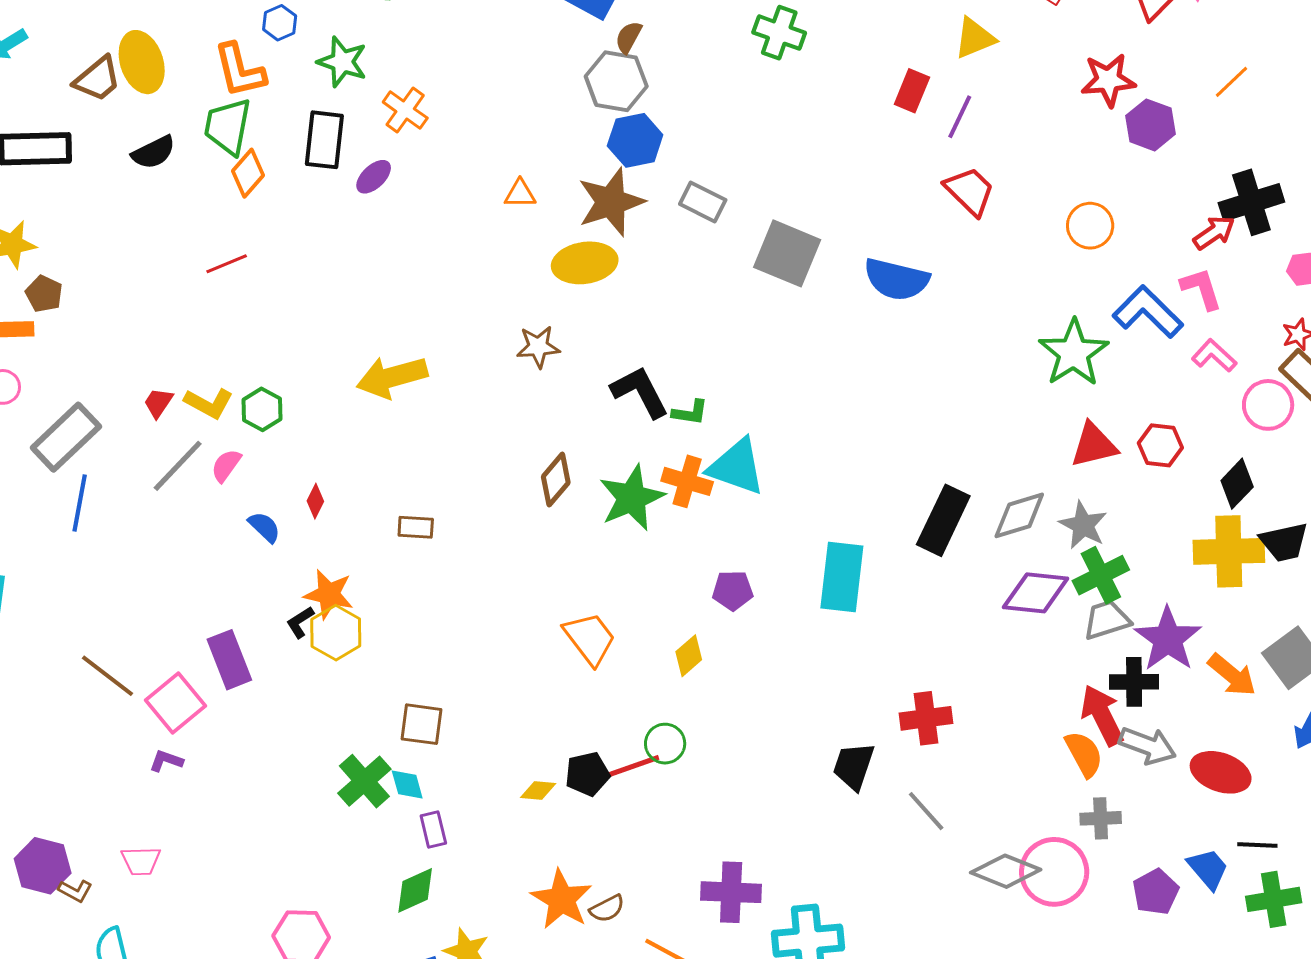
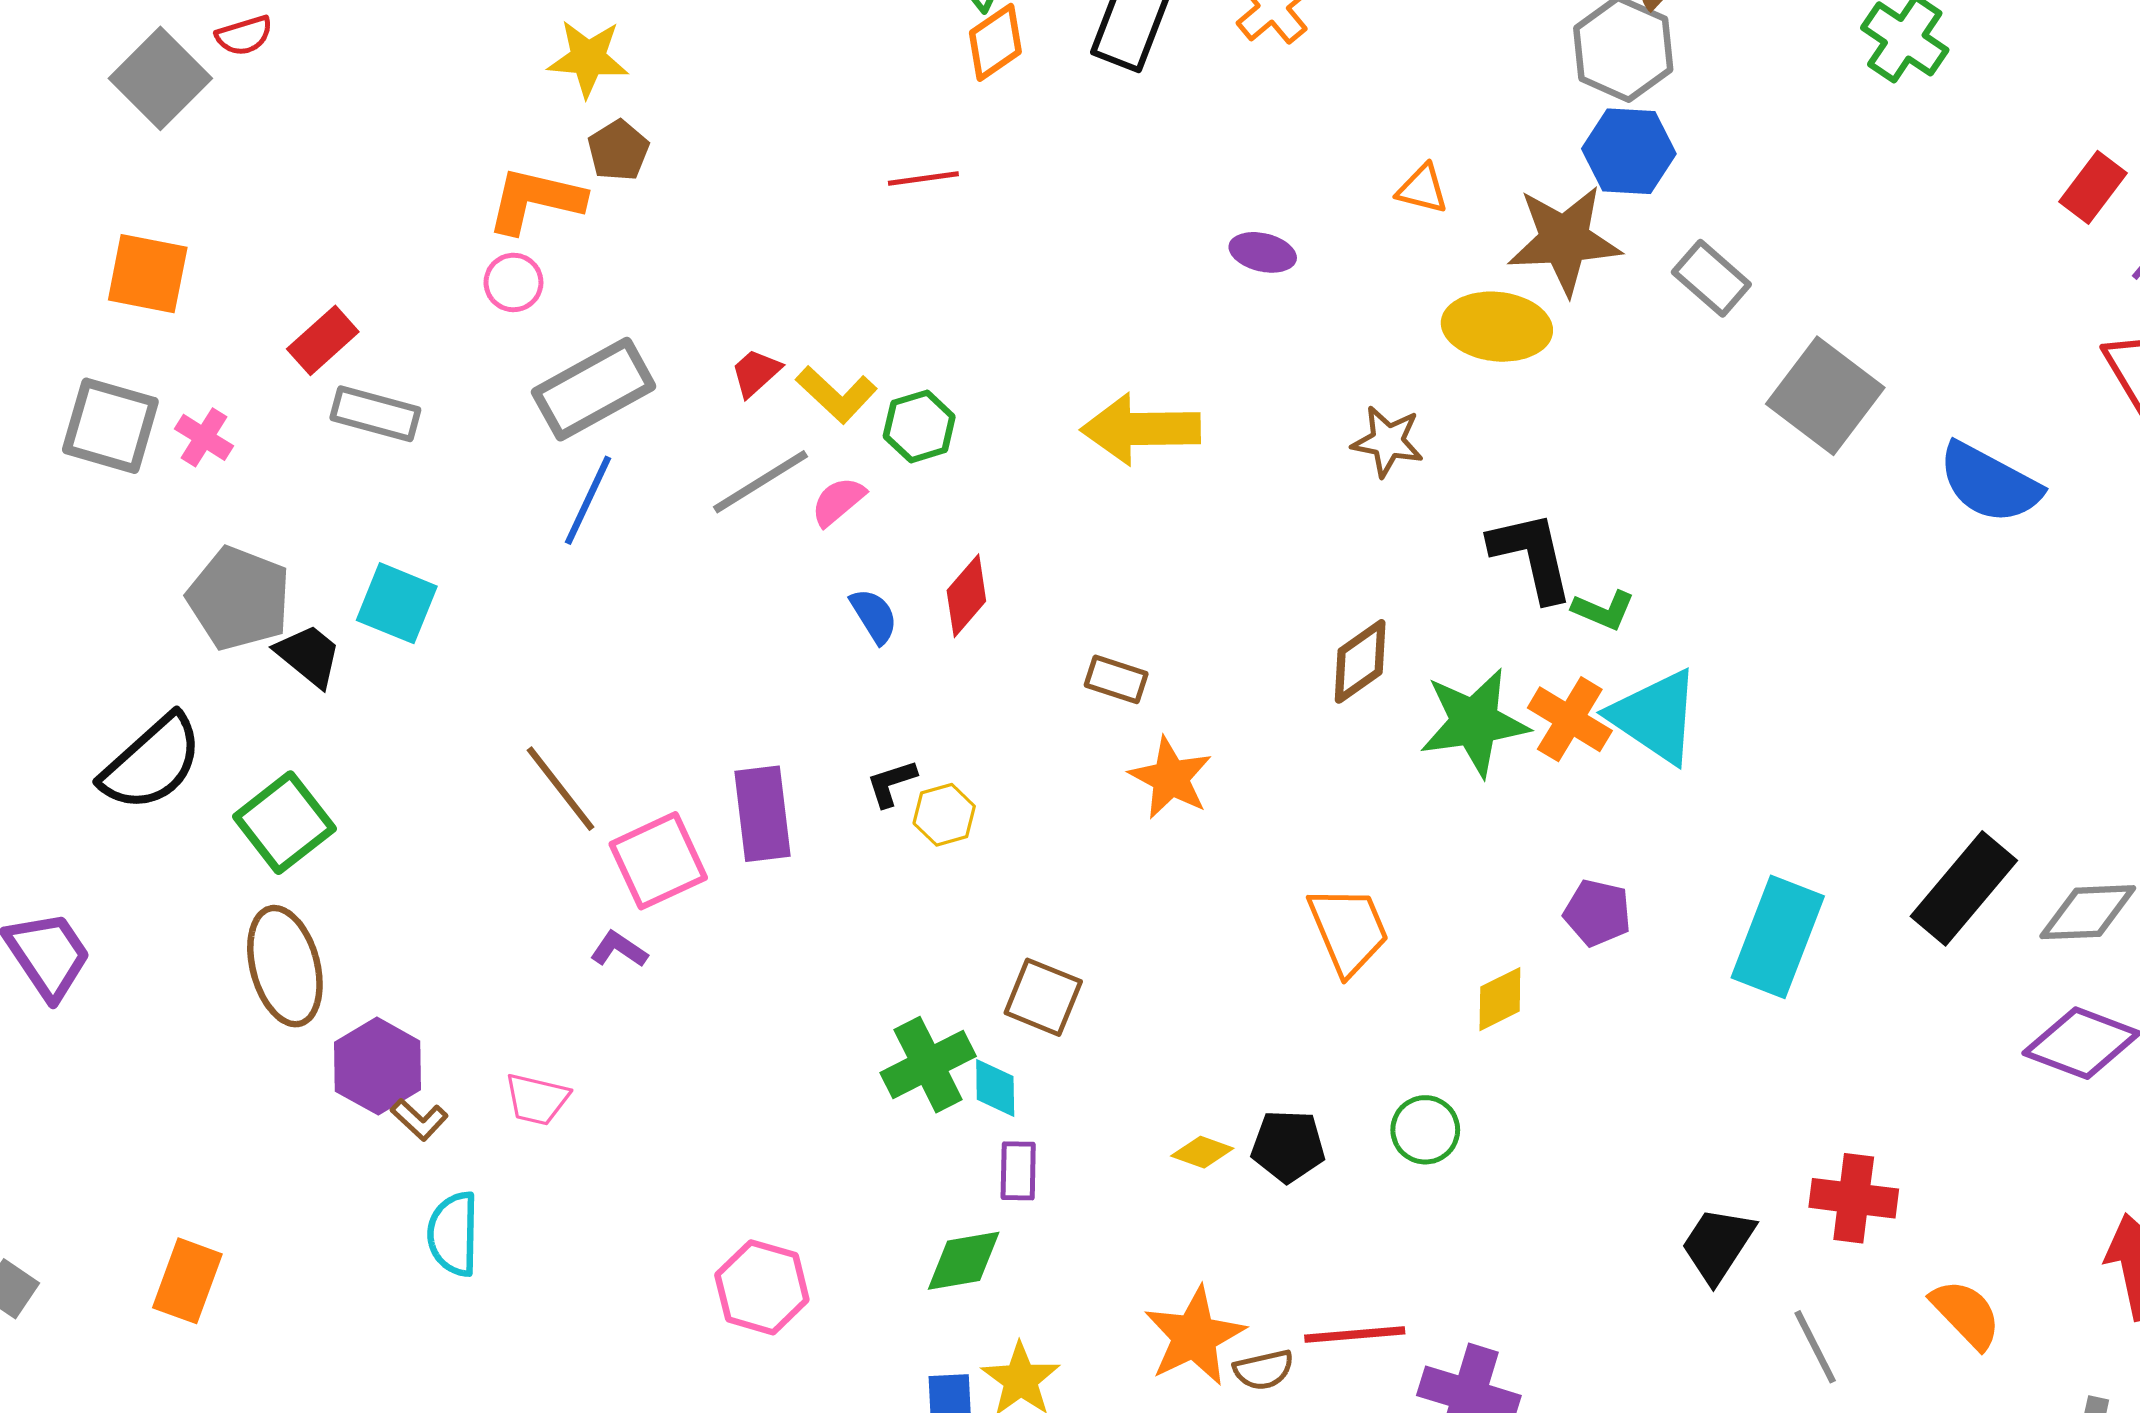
purple ellipse: (374, 177) -> (1263, 252), moved, turned 42
red diamond: (315, 501) -> (966, 596), size x1.4
orange star: (329, 594) -> (1171, 778), moved
yellow hexagon: (336, 633) -> (944, 815), size x0.7
orange semicircle: (1084, 754) -> (1966, 1314), moved, turned -30
red line: (630, 767) -> (1355, 1335), moved

